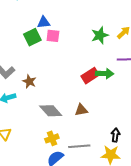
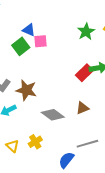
blue triangle: (44, 22) -> (29, 30), turned 40
brown star: (29, 81) -> (26, 90), size x1.5
yellow cross: (52, 138) -> (35, 142), moved

